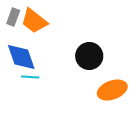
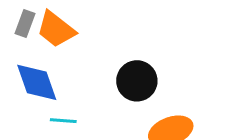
cyan line: (30, 77) -> (63, 121), moved

